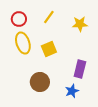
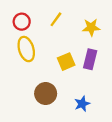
yellow square: (49, 49) -> (66, 62), moved
purple rectangle: (80, 69) -> (90, 59), moved

